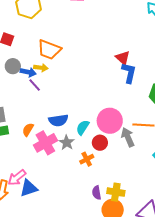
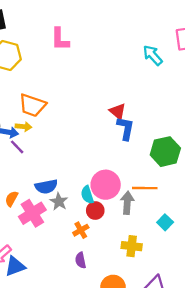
cyan semicircle: (83, 127) -> (87, 195), moved, turned -49
gray arrow: (128, 137) -> (127, 203), turned 30
gray star: (67, 143) -> (59, 202), moved
yellow cross: (116, 192) -> (132, 246), moved
purple semicircle: (97, 193) -> (81, 260), moved

